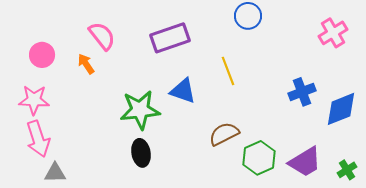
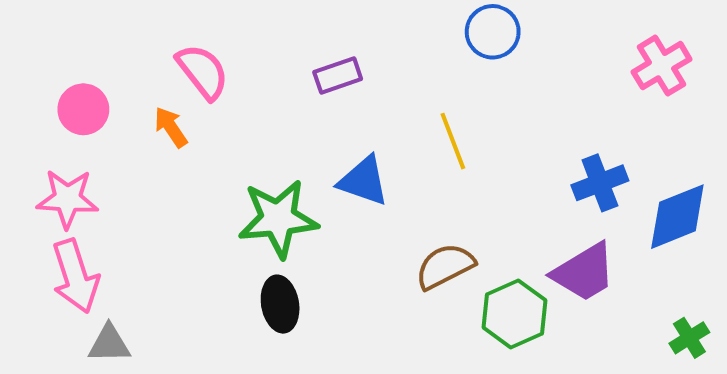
purple rectangle: (170, 38) -> (338, 76), size x0.6
purple trapezoid: (305, 162) -> (584, 272), moved

